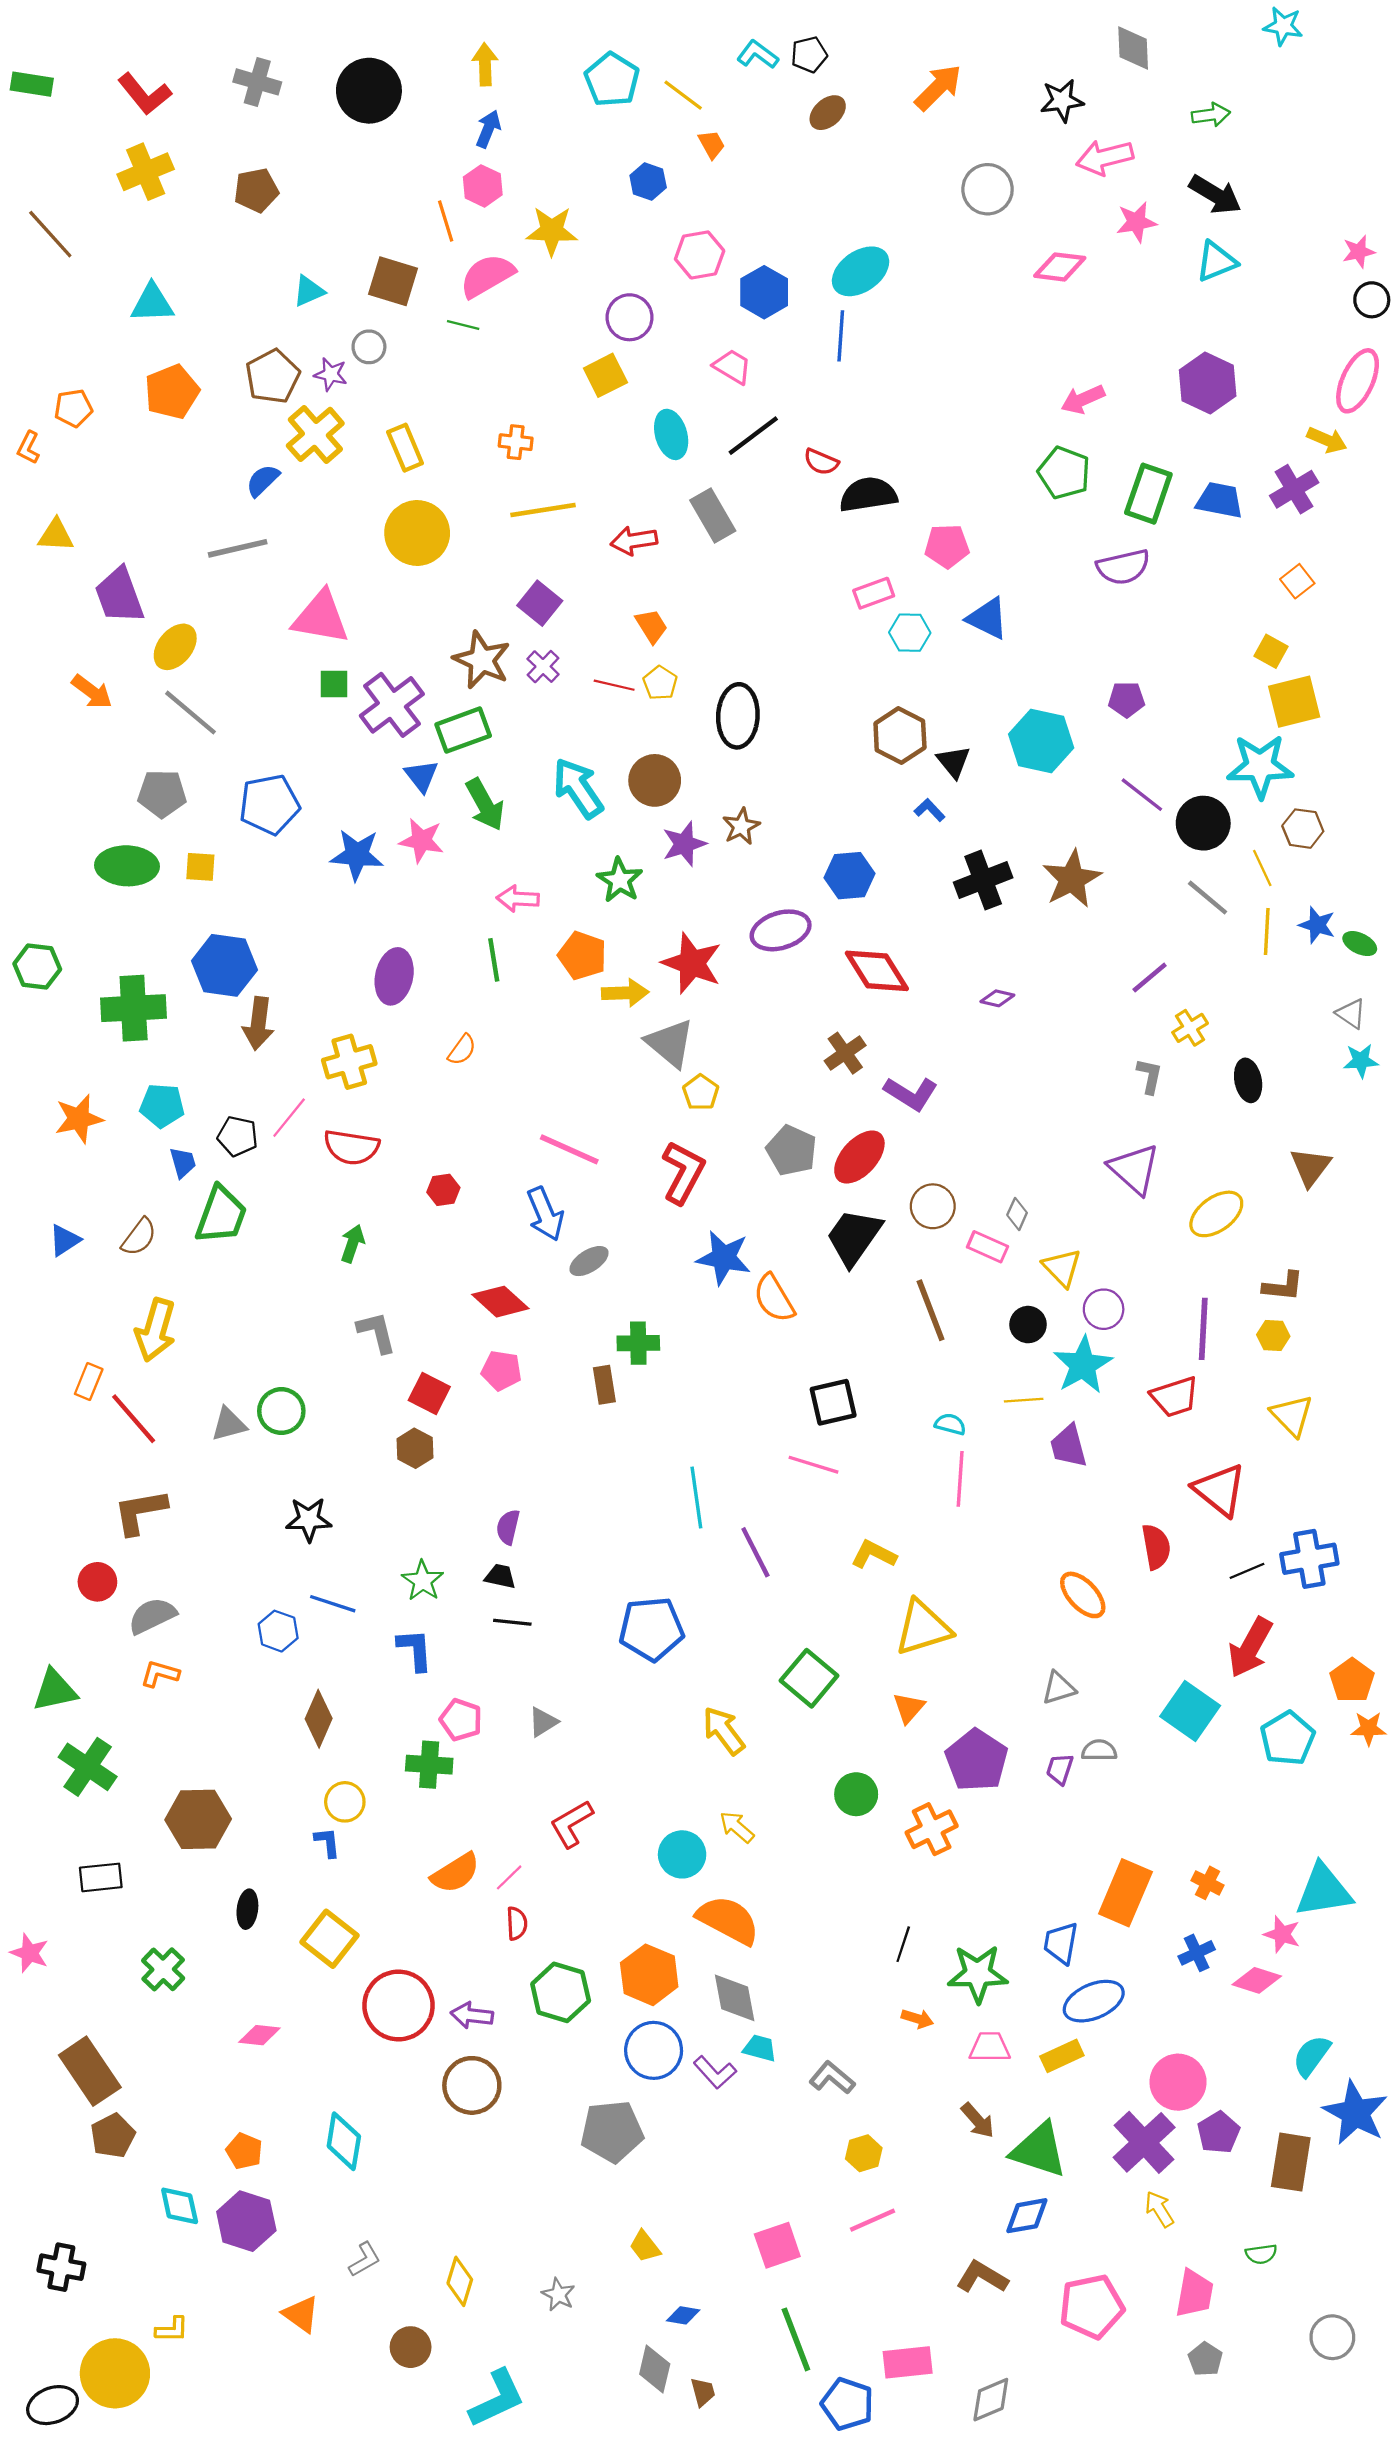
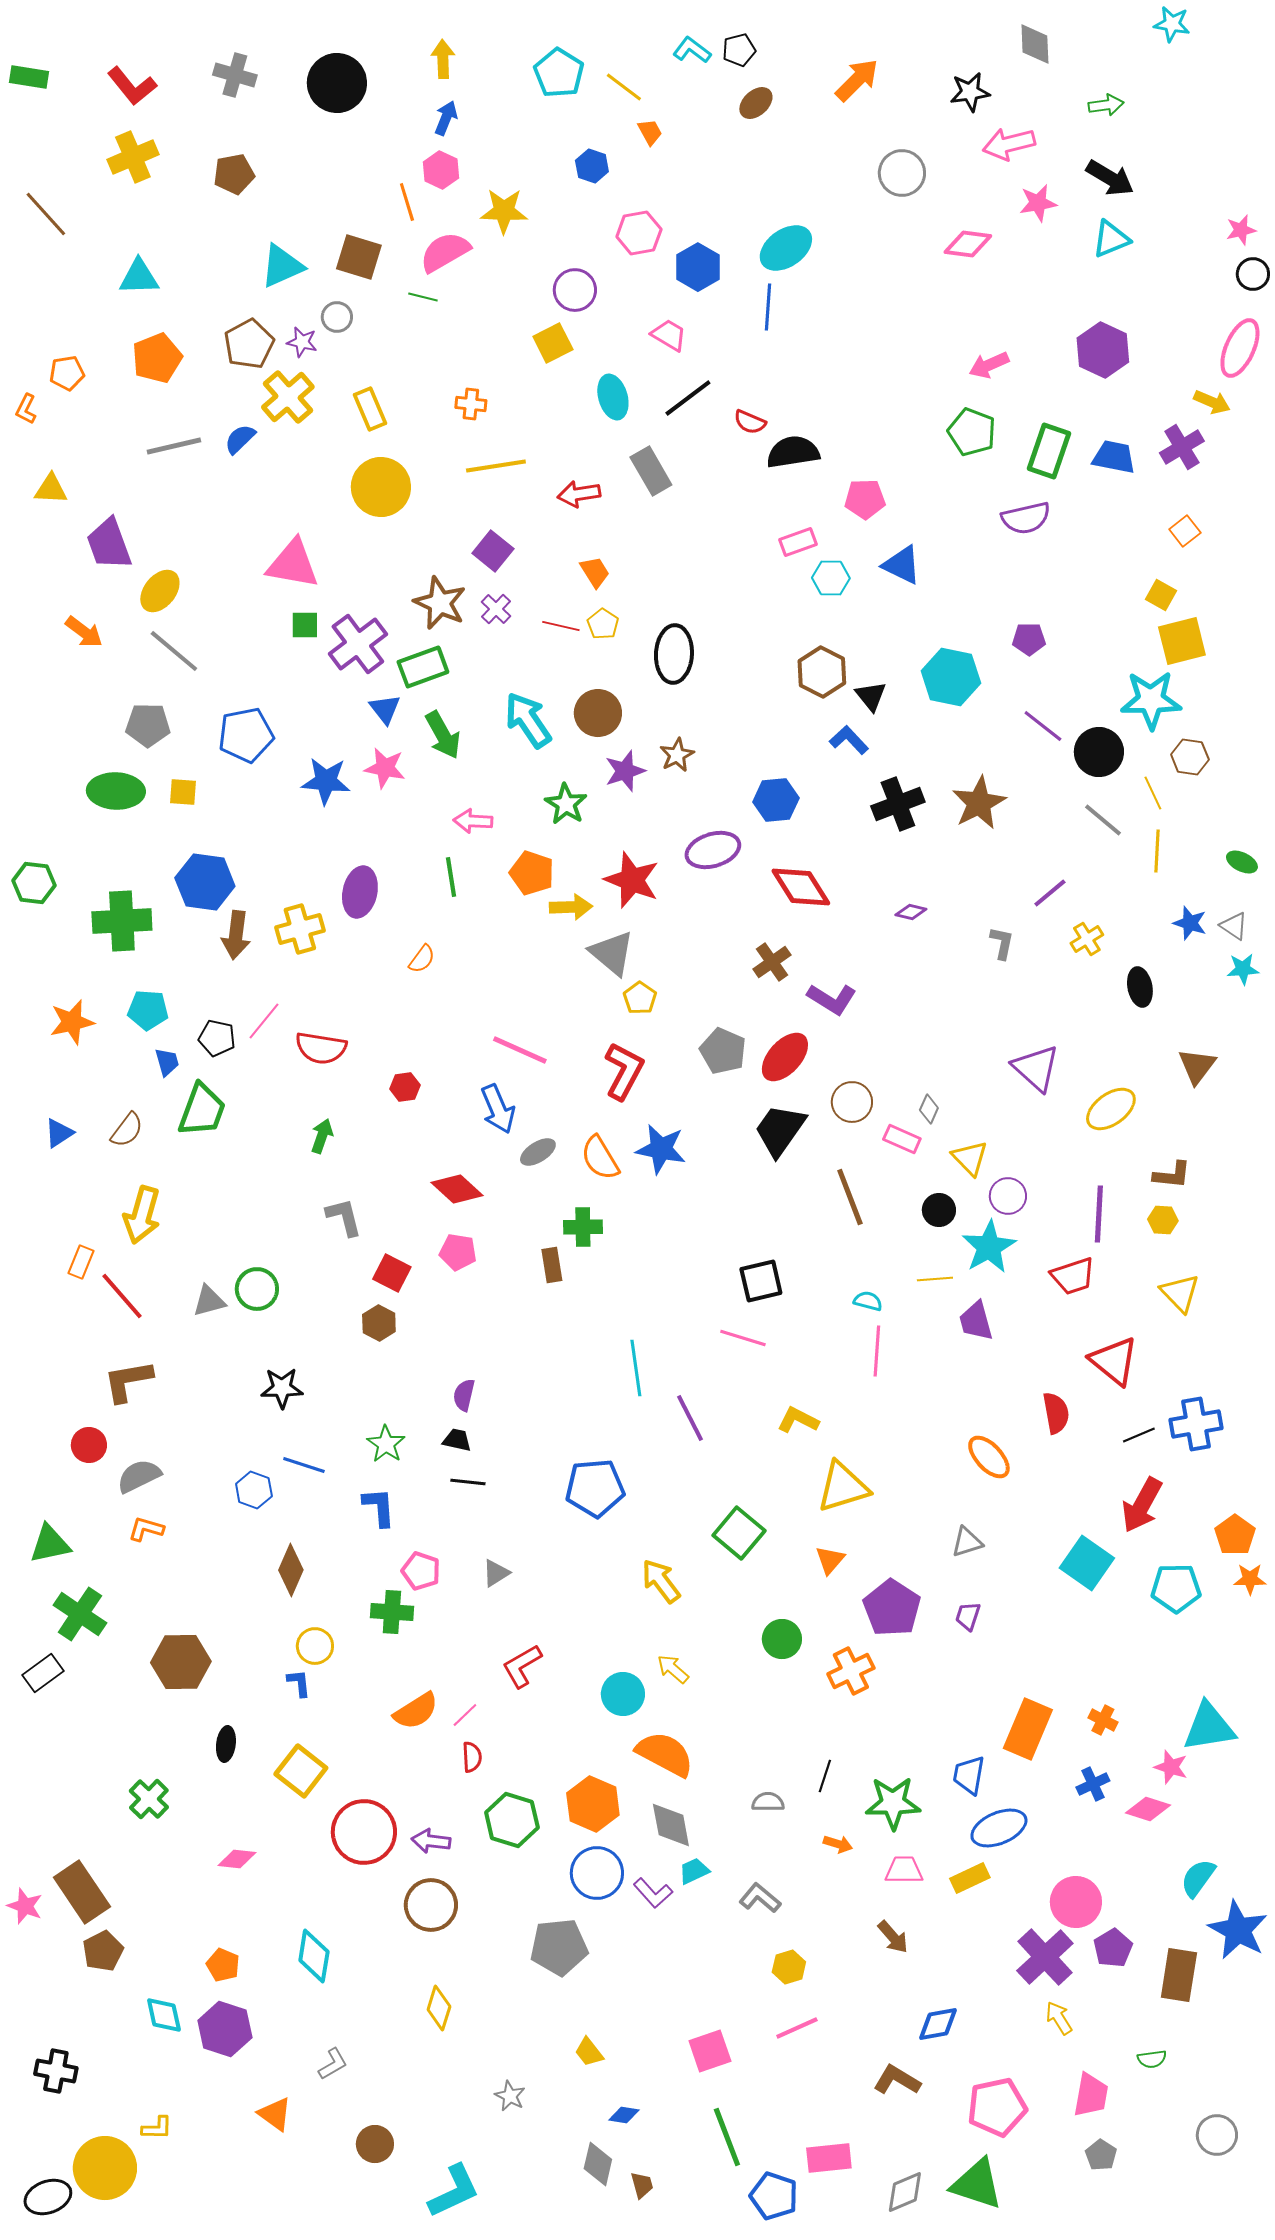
cyan triangle: (309, 291) -> (282, 266), size x1.5
gray line: (238, 548) -> (174, 446), moved
blue L-shape: (929, 810) -> (849, 740), size x1.4
blue star: (1317, 925) -> (1190, 923), moved
yellow cross: (349, 1062) -> (300, 929), moved
gray L-shape: (1150, 1076) -> (1002, 943), moved
orange semicircle: (774, 1298) -> (600, 1158), moved
cyan pentagon: (1287, 1738) -> (1176, 1588), turned 30
gray semicircle: (1099, 1750) -> (768, 1802), moved
black rectangle: (101, 1877) -> (43, 1673), moved, turned -30
pink star: (30, 1953) -> (25, 1906), moved
cyan trapezoid: (760, 2048) -> (694, 1871), turned -40
green triangle: (1039, 2150) -> (977, 2184), moved
yellow diamond: (460, 2281) -> (439, 2008), moved

